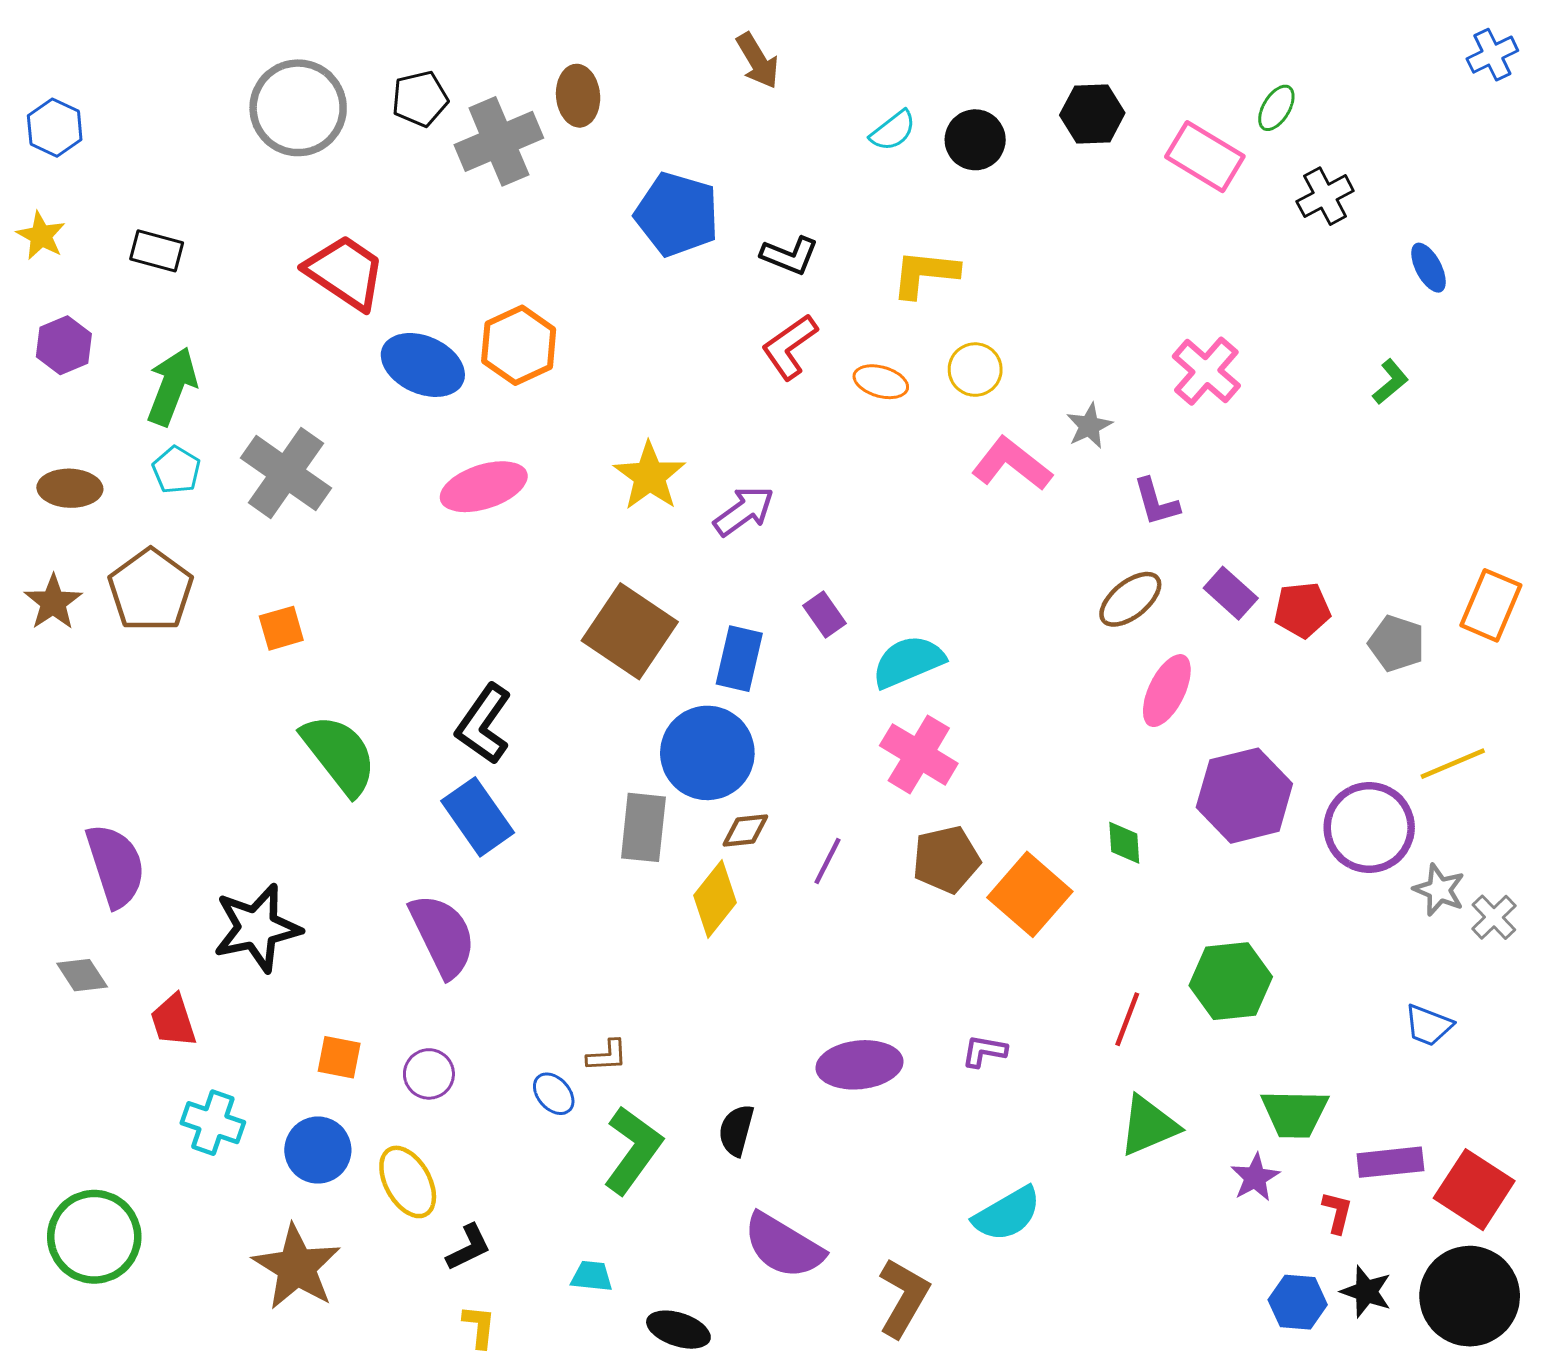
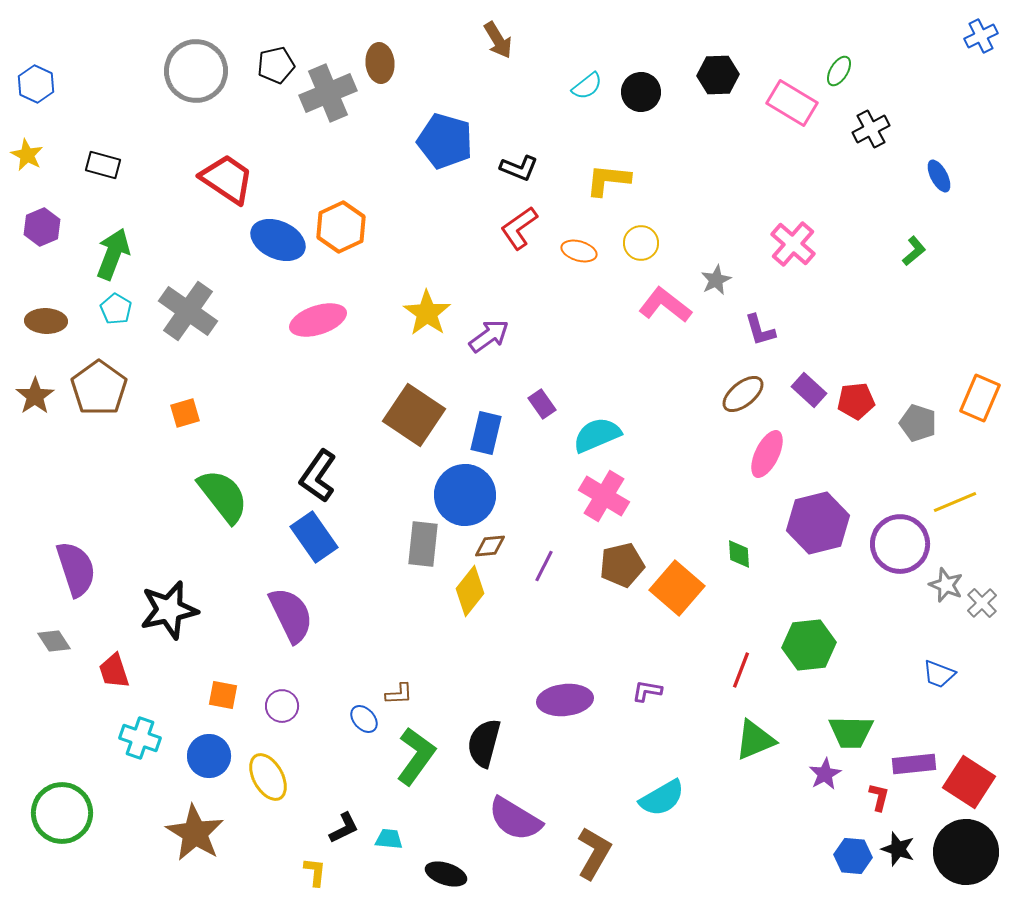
black semicircle: (736, 1130) -> (484, 743), size x1.4
black L-shape: (469, 1247) -> (344, 828), moved

